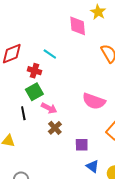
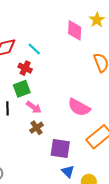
cyan line: (50, 54) -> (34, 49), moved
purple square: (82, 145) -> (60, 149), size x1.5

